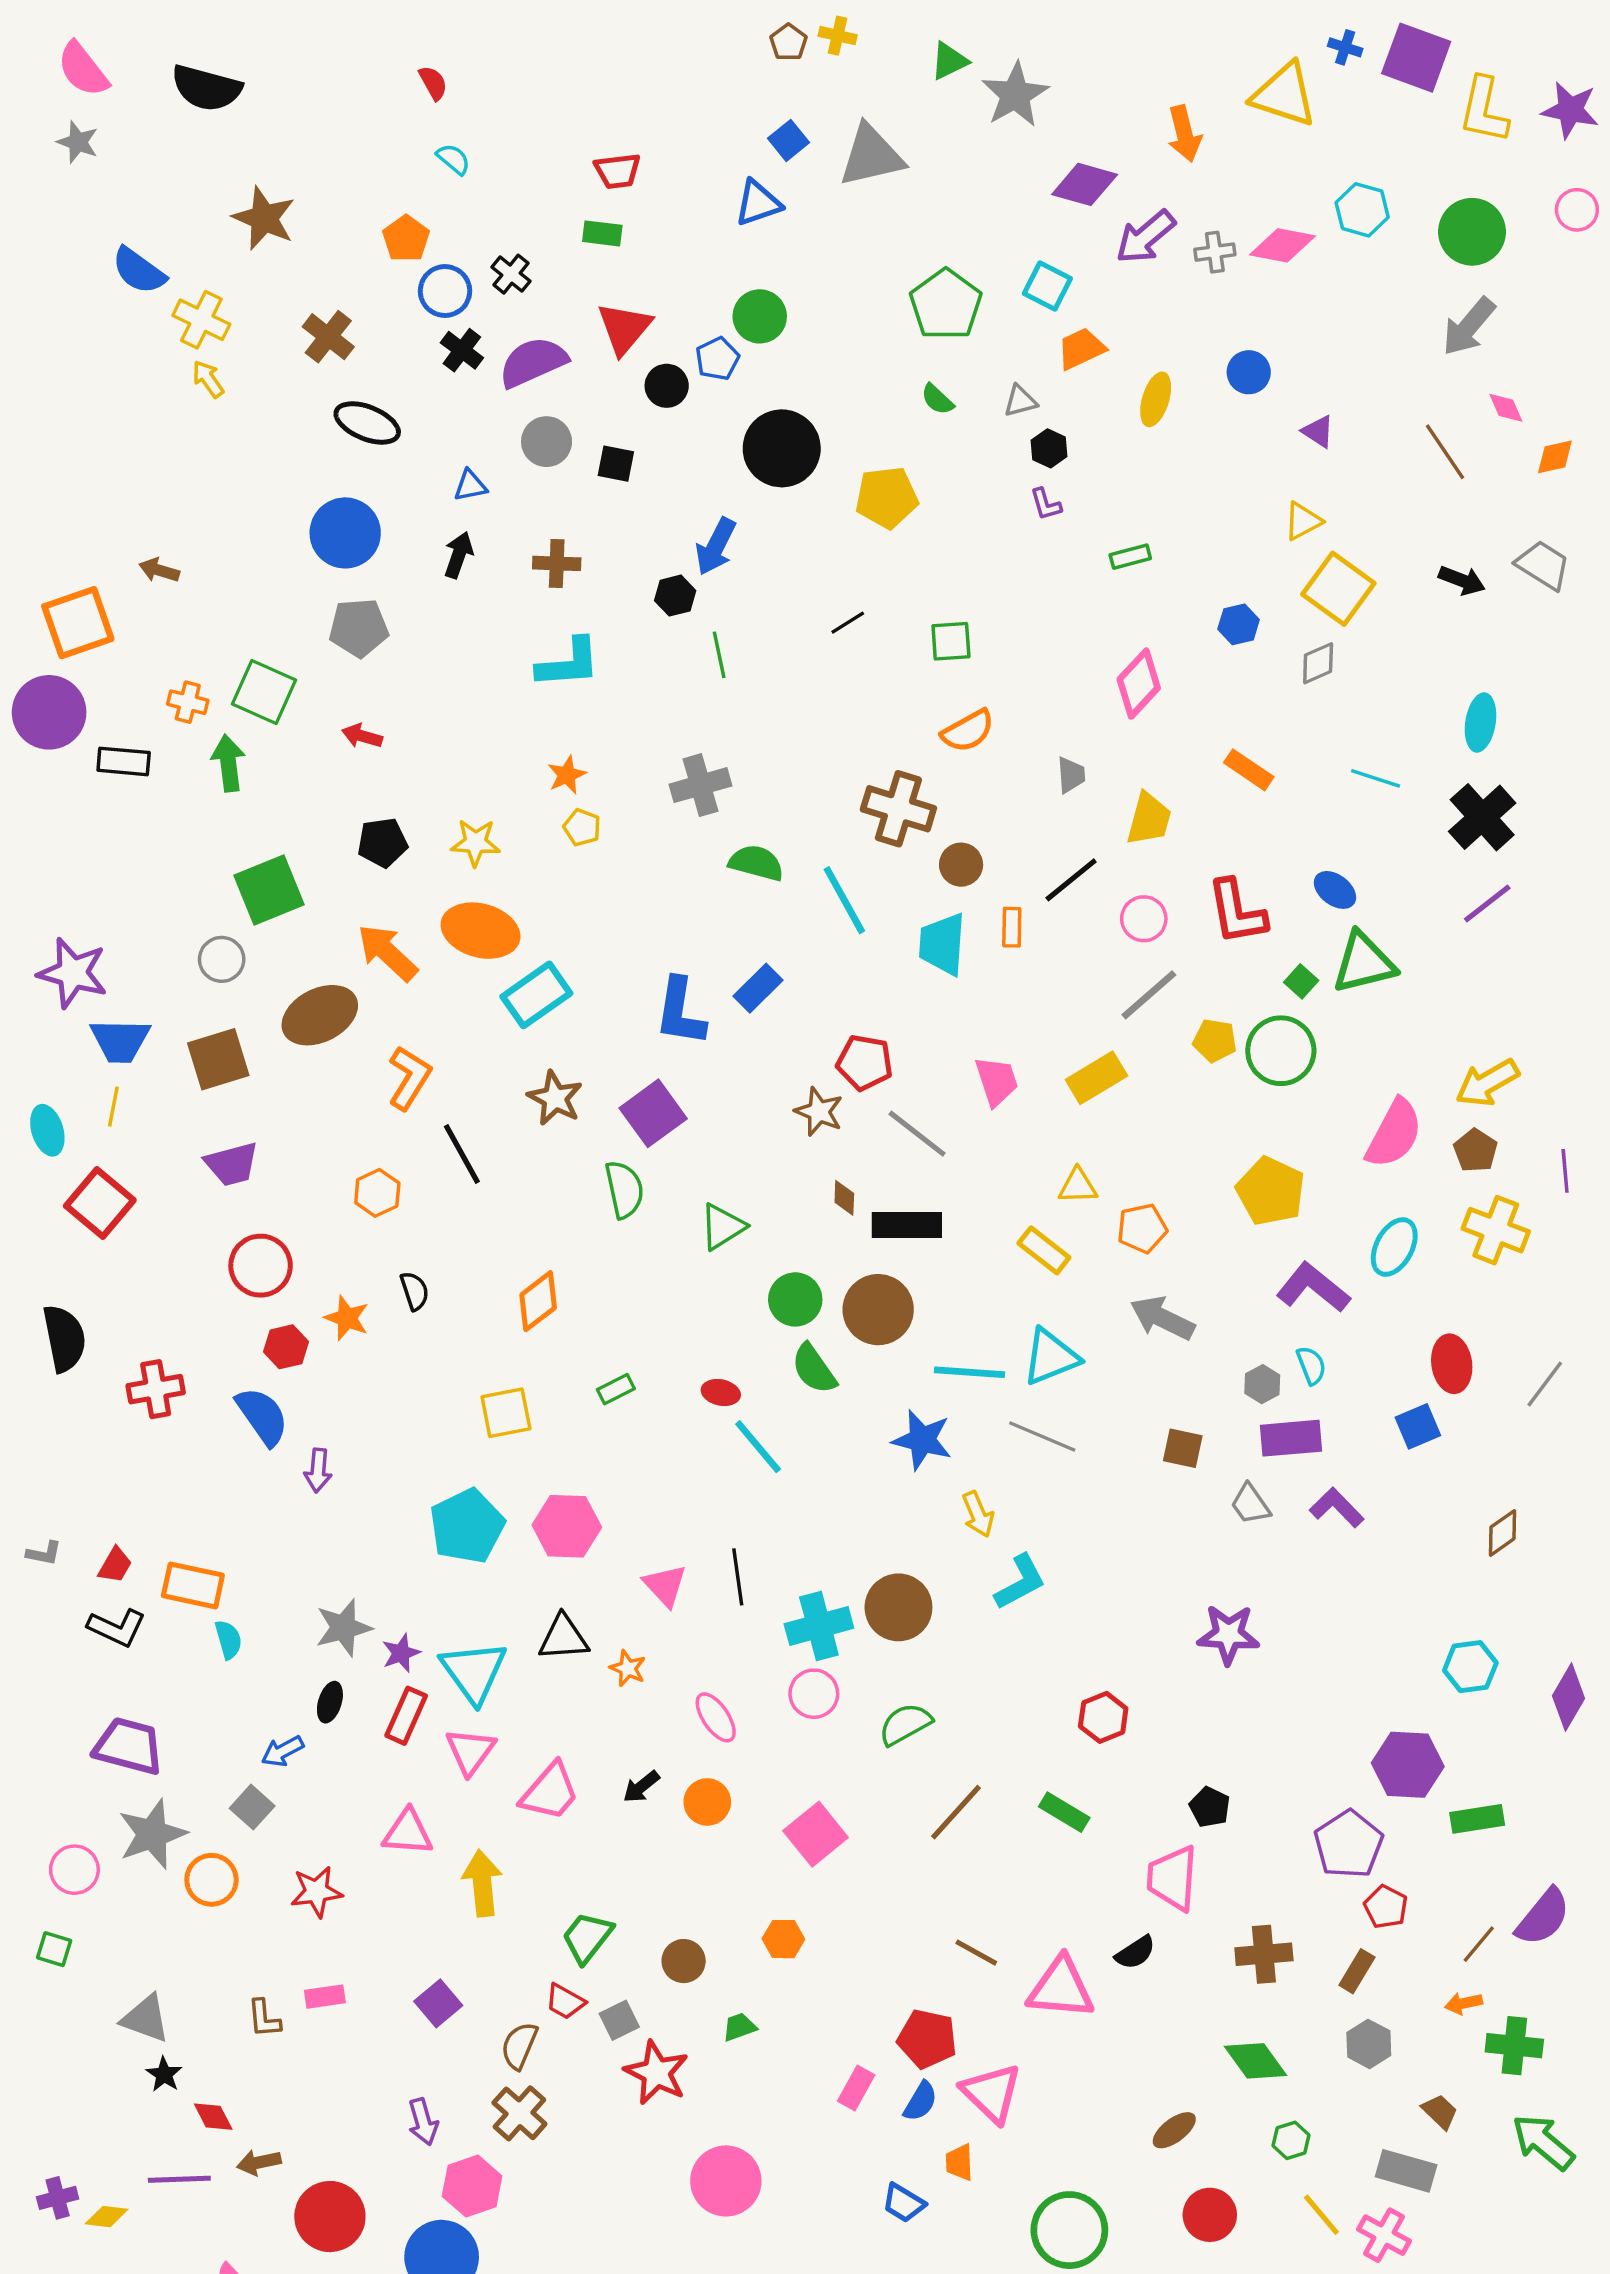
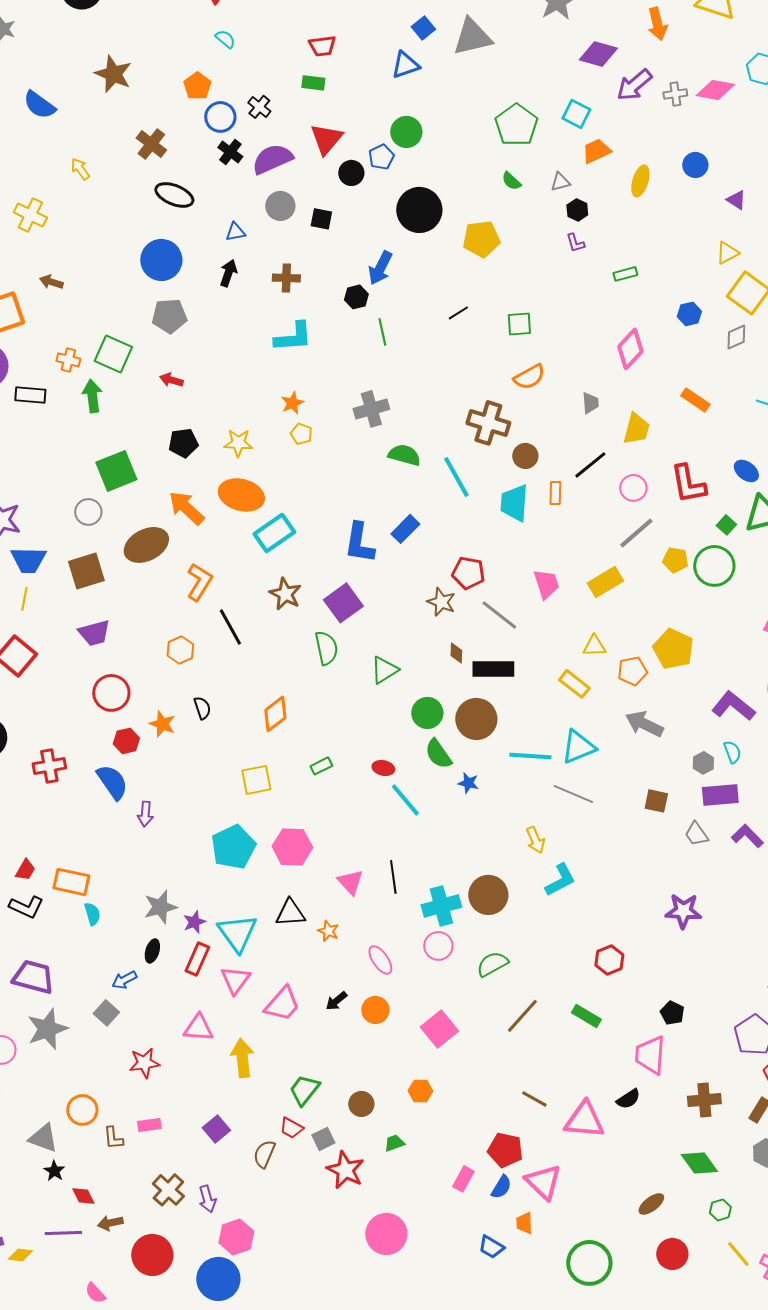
yellow cross: (201, 320) -> (30, 215), moved
yellow pentagon: (1271, 1191) -> (673, 649), moved
blue star: (922, 1440) -> (468, 783), moved, size x0.6
orange circle: (211, 1880) -> (82, 1110), moved
brown cross: (519, 2113) -> (168, 1190), moved

